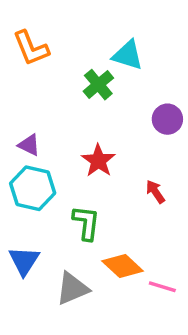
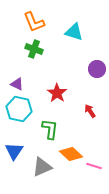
orange L-shape: (31, 48) -> (34, 22), moved
green cross: (98, 85) -> (34, 49), moved, turned -30

